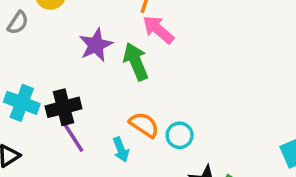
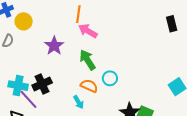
green arrow: (136, 62) -> (87, 60), moved
purple line: (72, 135) -> (28, 99), moved
cyan circle: (180, 135) -> (110, 78), moved

